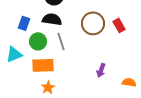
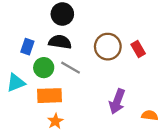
gray line: (61, 41) -> (71, 68), turned -42
purple arrow: (101, 70) -> (117, 101), size x1.5

